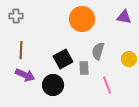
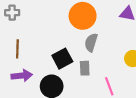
gray semicircle: (98, 51) -> (91, 43), moved
purple arrow: (25, 75) -> (22, 76), turned -30

